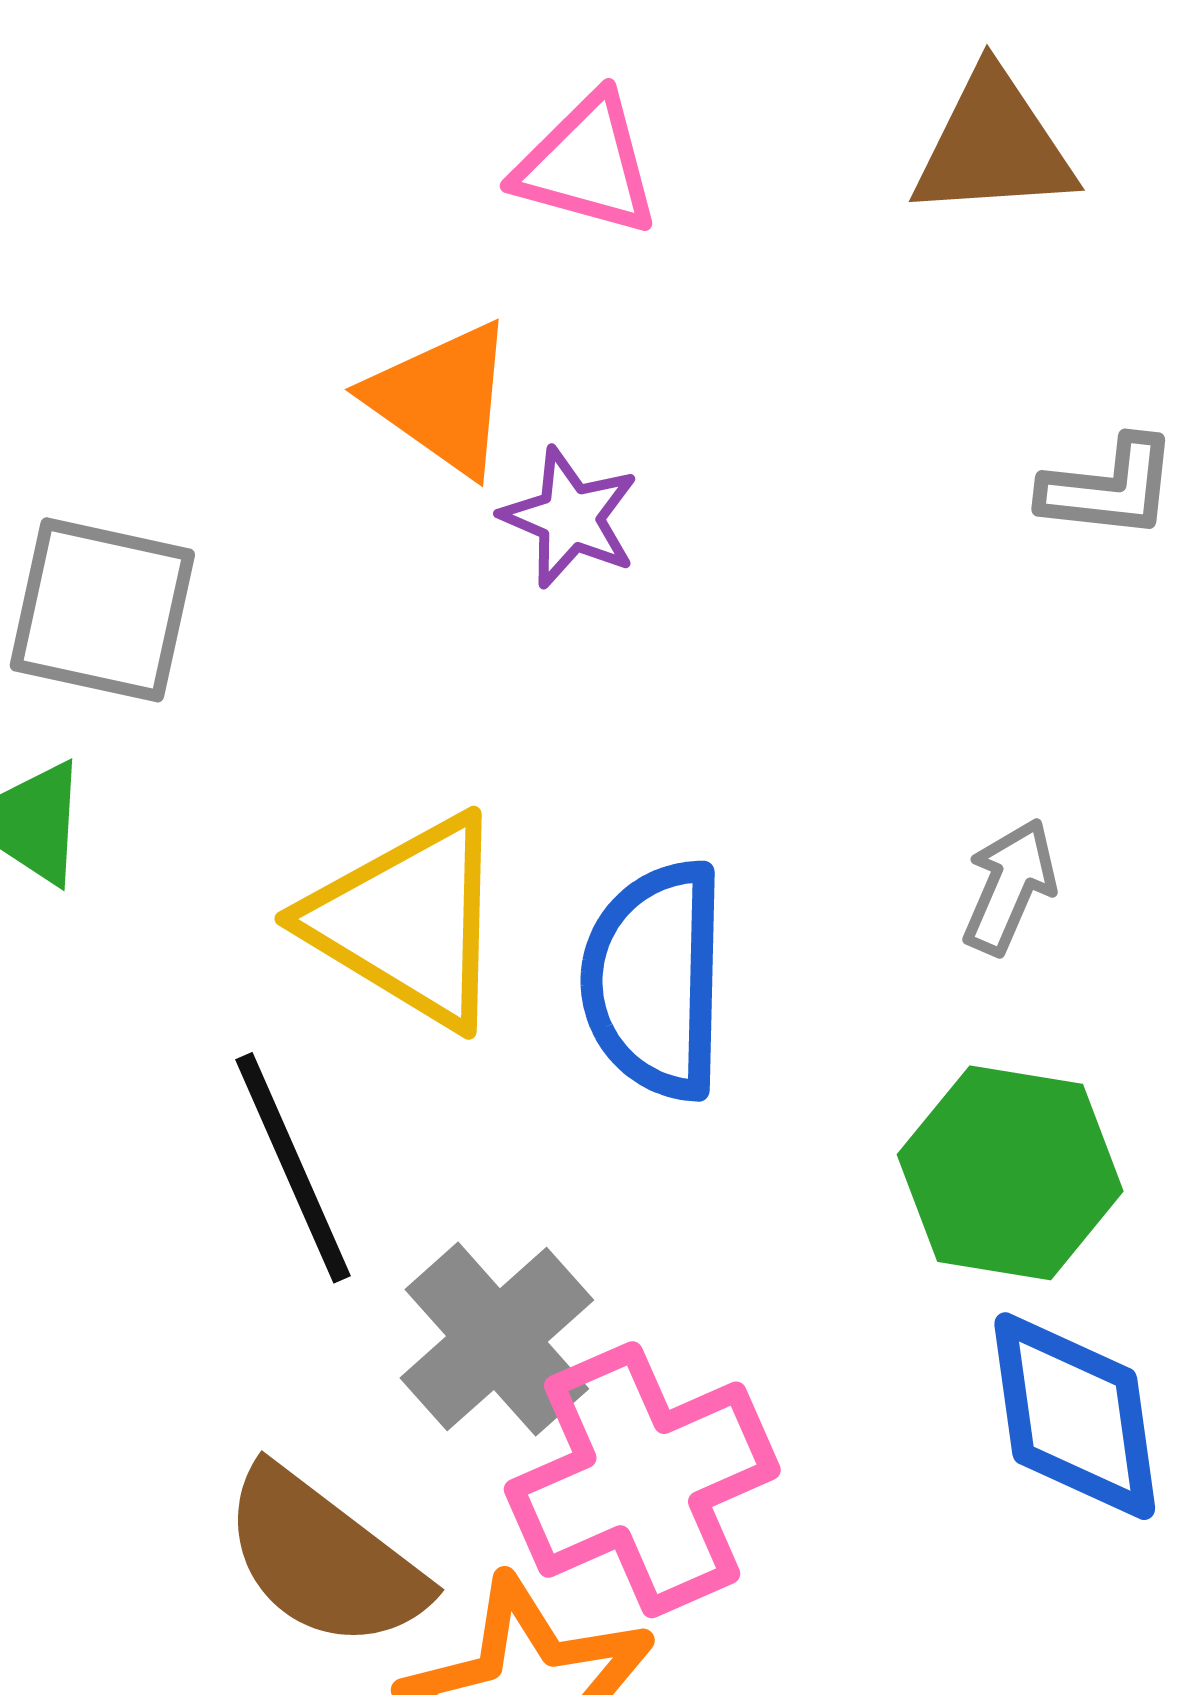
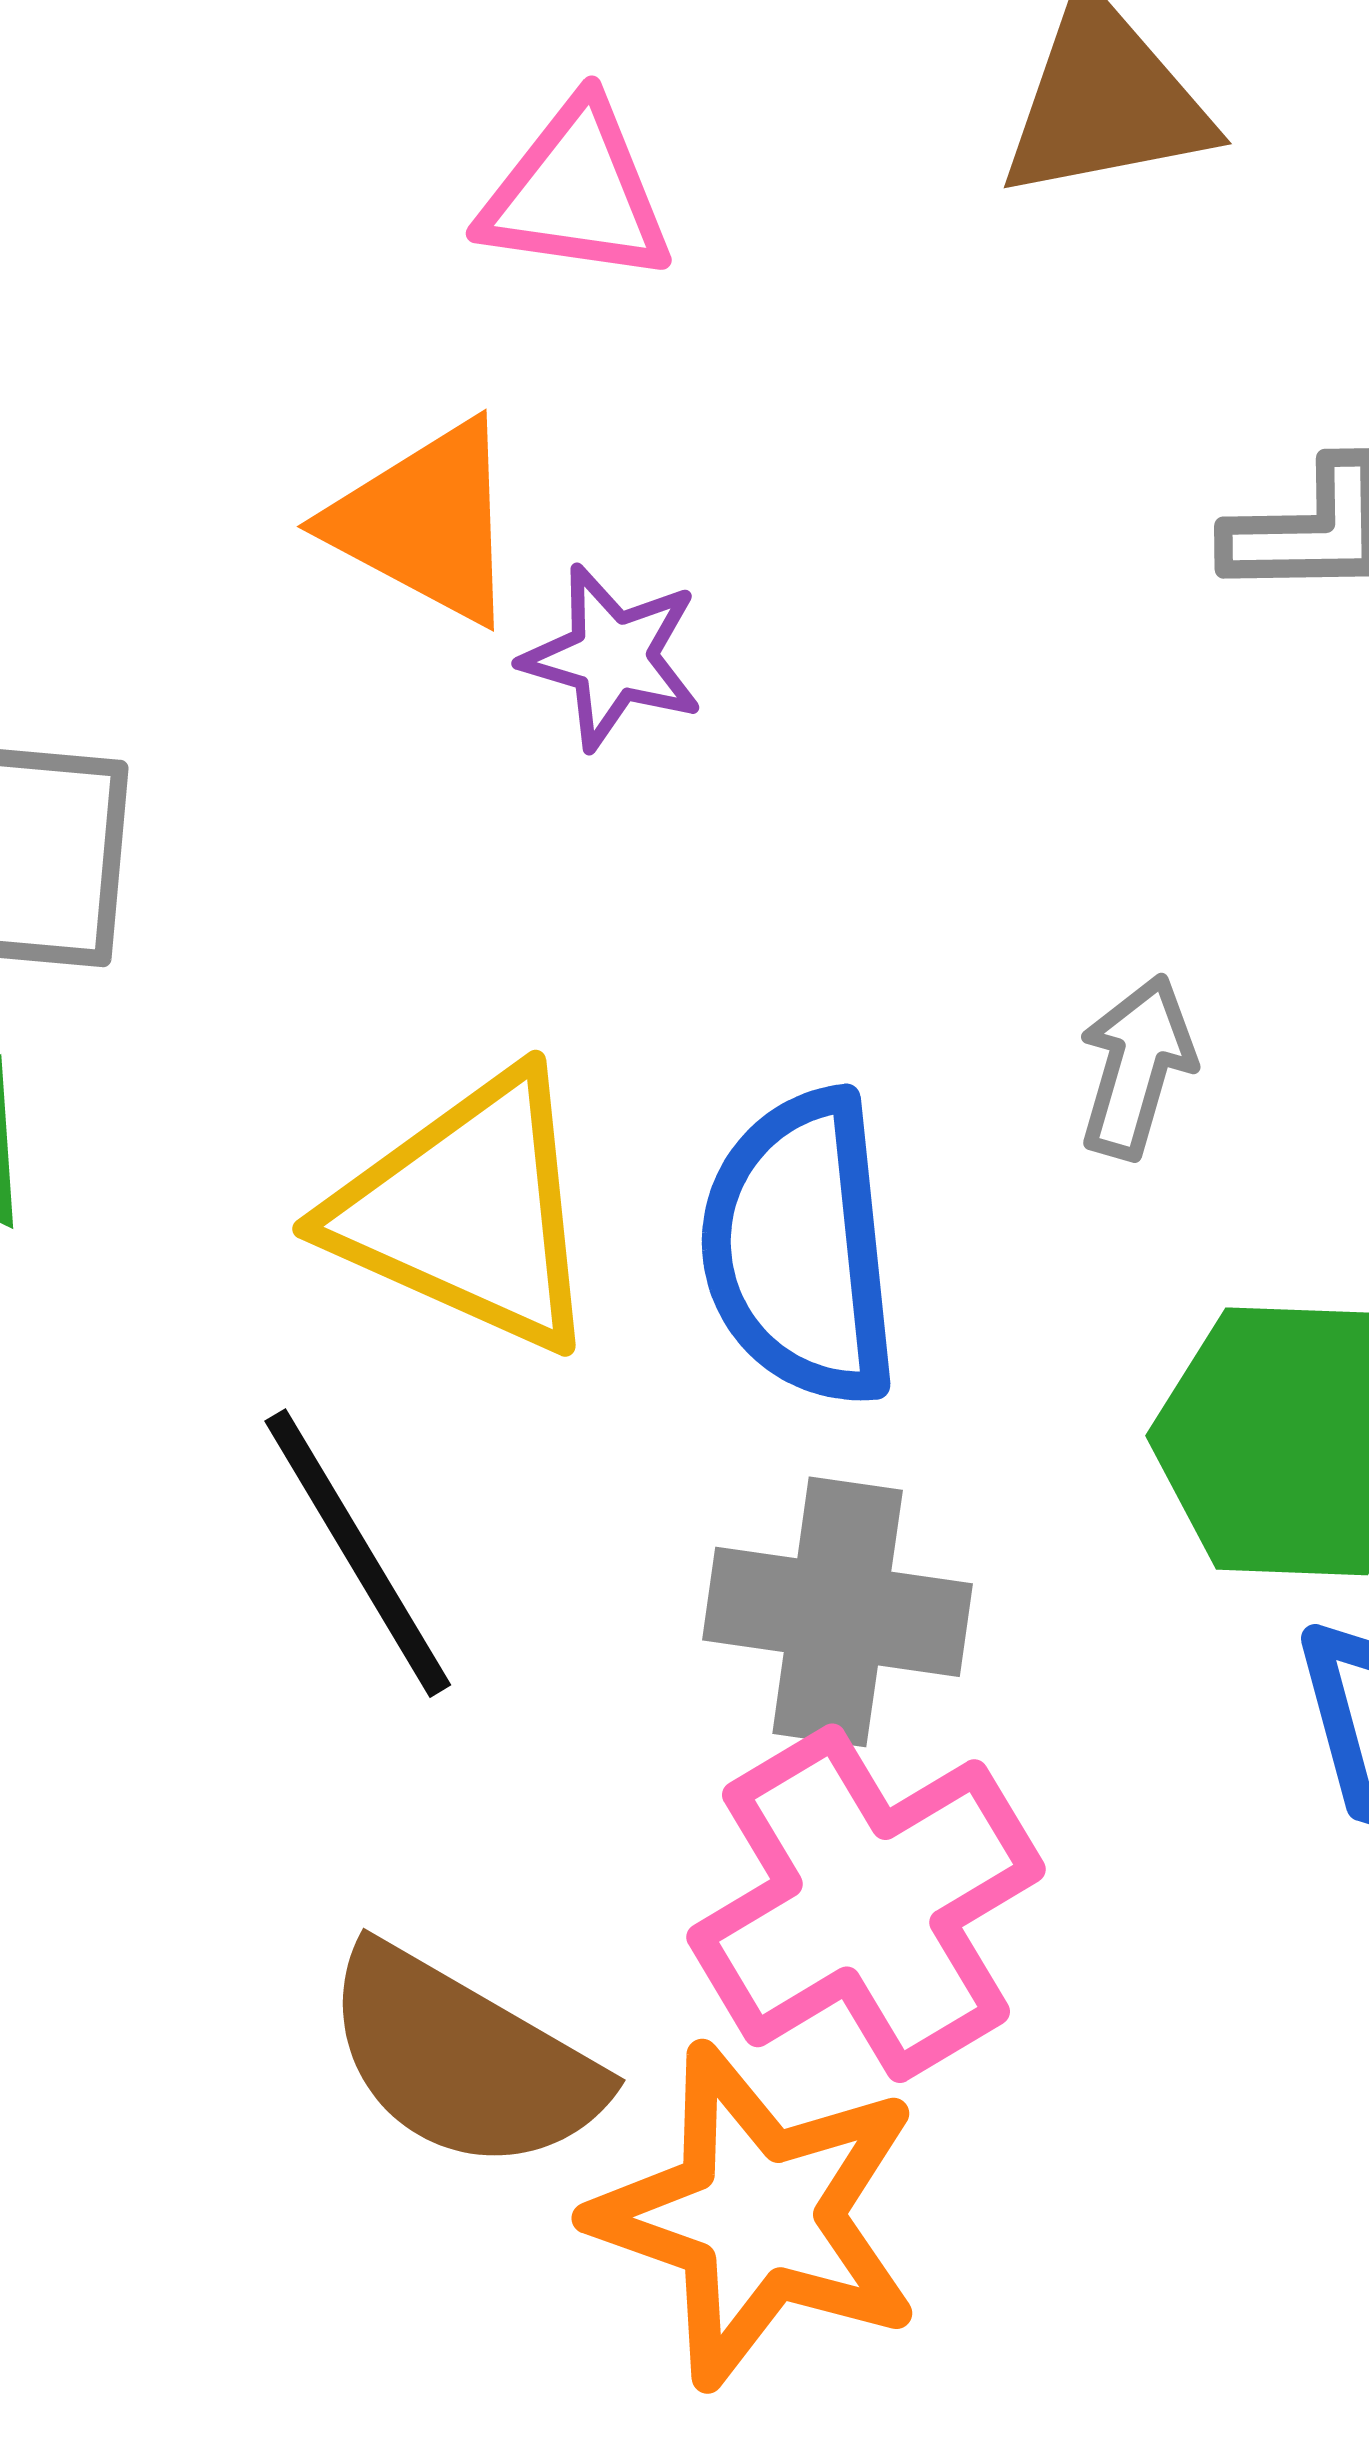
gray arrow: (1010, 887) -> (1136, 1067), moved
gray cross: (497, 1339) -> (838, 1612), moved, turned -33

